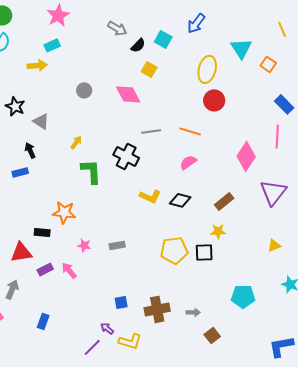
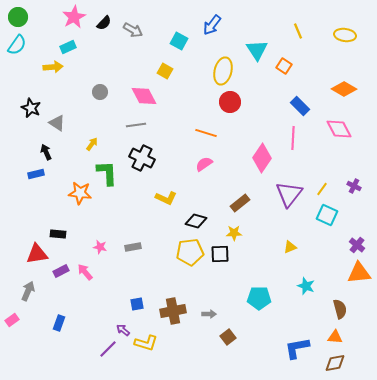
black semicircle: (138, 45) -> (104, 23), moved
gray line: (151, 131) -> (136, 125), moved
black diamond: (180, 200) -> (196, 221), moved
orange star: (64, 212) -> (80, 193), moved

